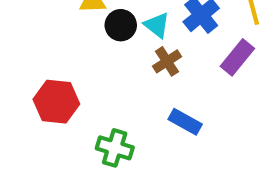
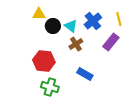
red hexagon: (56, 102) -> (44, 61), moved

